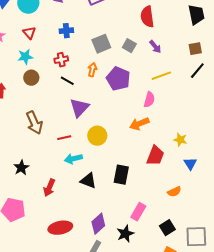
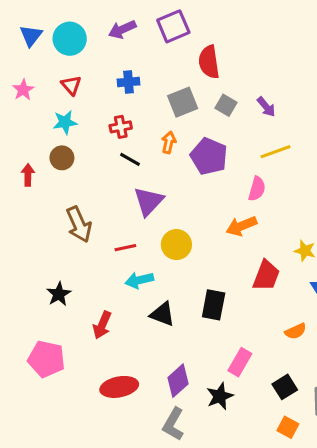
red semicircle: (147, 17) -> (209, 62), moved
brown circle: (31, 78) -> (62, 158), moved

